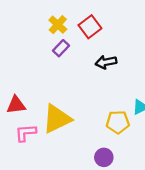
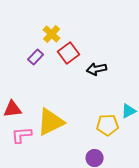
red square: (90, 27) -> (69, 53), moved
purple rectangle: (61, 48) -> (36, 57), moved

